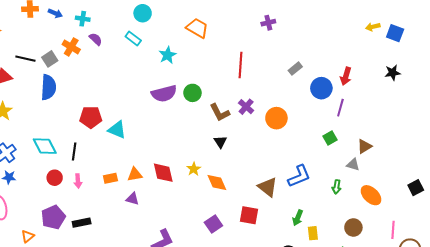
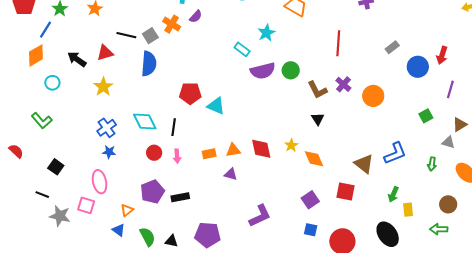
cyan rectangle: (133, 38) -> (242, 49), moved
purple semicircle: (96, 39) -> (196, 16), turned 88
purple line: (340, 108) -> (450, 89), moved

